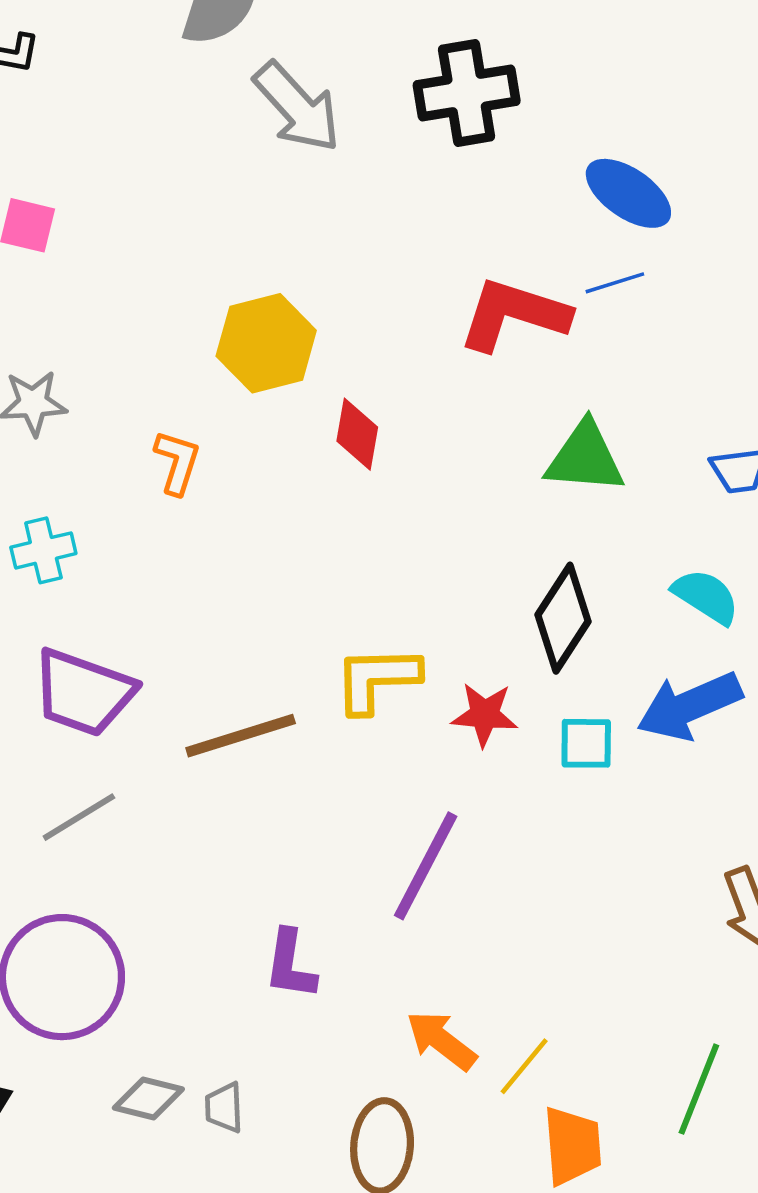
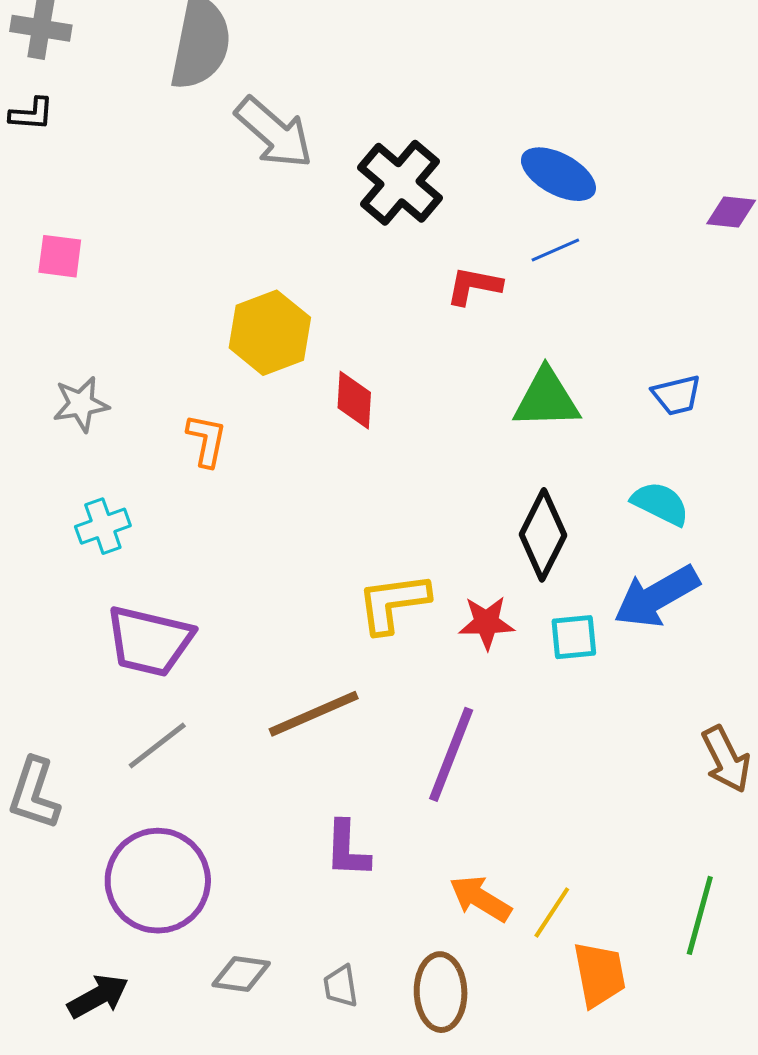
black cross: (467, 93) -> (400, 183), moved, turned -34
red L-shape: (514, 314) -> (474, 286), size x0.6
brown line: (241, 736) -> (314, 714), moved
gray trapezoid: (224, 1108) -> (341, 986), moved

